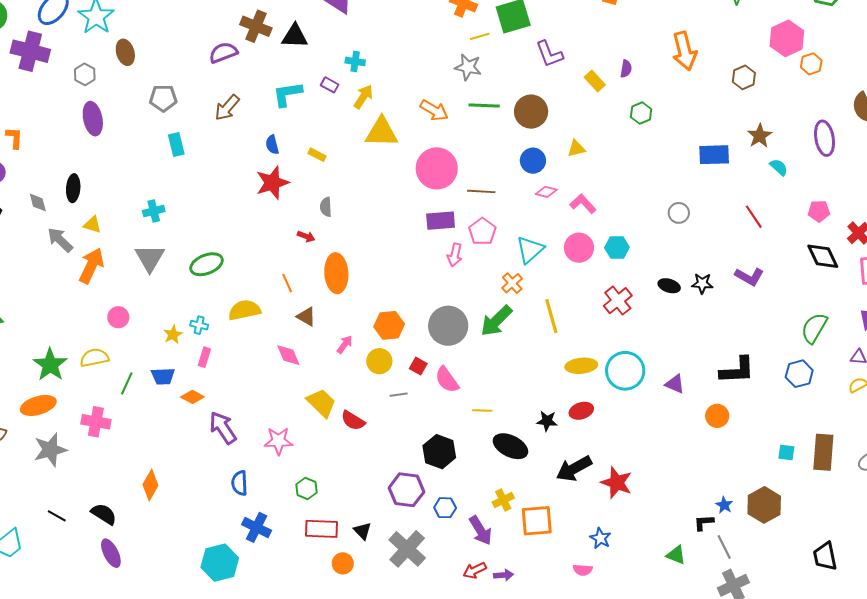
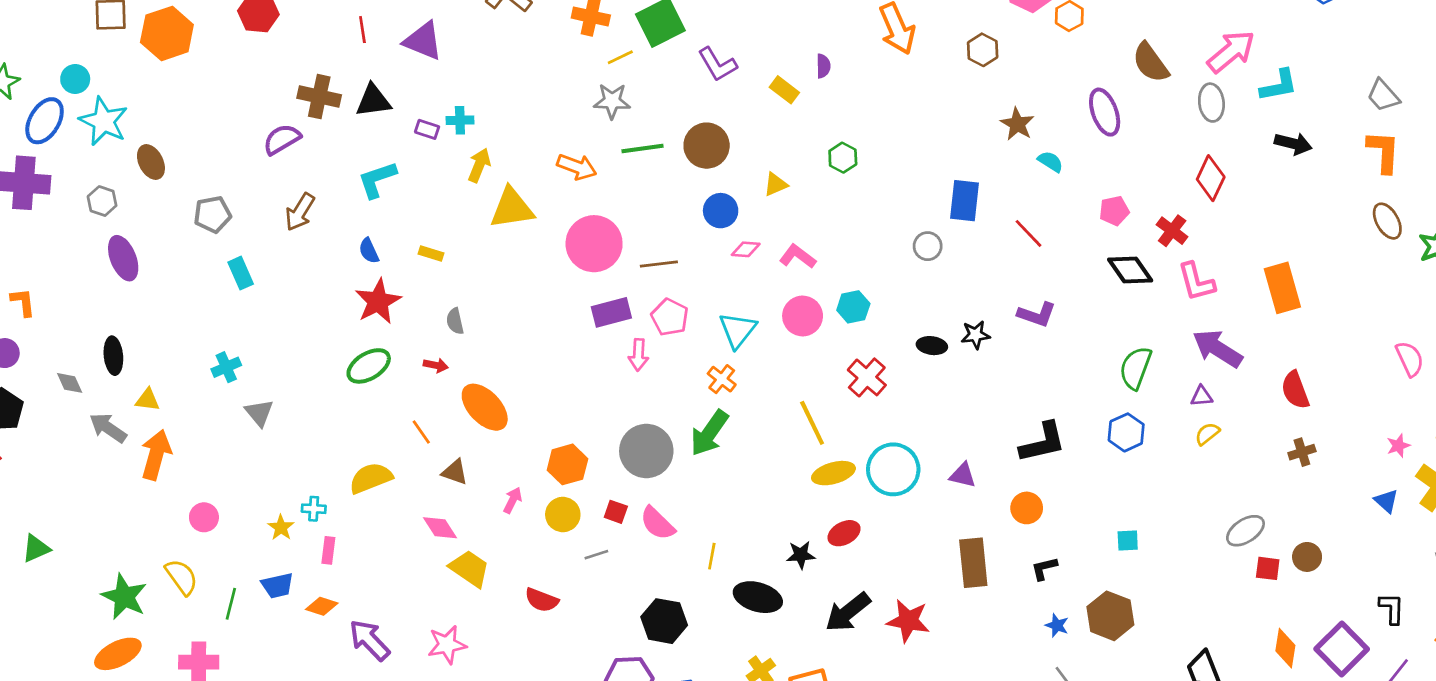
purple rectangle: (330, 85) -> (427, 129), moved
green hexagon: (641, 113) -> (843, 158), moved
blue rectangle: (714, 155) -> (965, 201), moved, turned -72
gray triangle: (150, 258) -> (259, 413), moved, size x0.7
green ellipse: (207, 264) -> (369, 366), moved
orange ellipse: (336, 273) -> (485, 407), turned -30
yellow line: (551, 316) -> (812, 423), moved
yellow semicircle: (94, 358) -> (182, 577), turned 76
yellow trapezoid: (321, 403) -> (470, 569), moved
yellow line: (482, 411) -> (712, 556), turned -72
brown rectangle: (823, 452) -> (973, 563), moved
black L-shape: (704, 523) -> (1044, 568), moved

